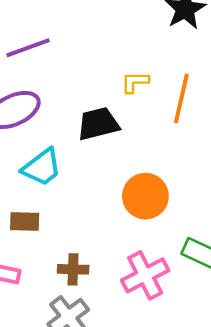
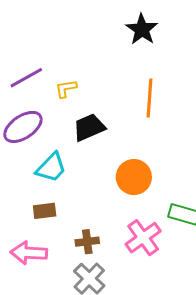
yellow L-shape: (135, 82) -> (66, 89), moved

